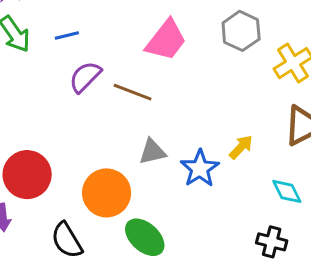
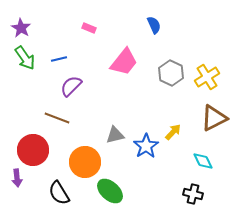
gray hexagon: (241, 31) -> (171, 73), moved
brown line: (133, 92) -> (57, 118), moved

